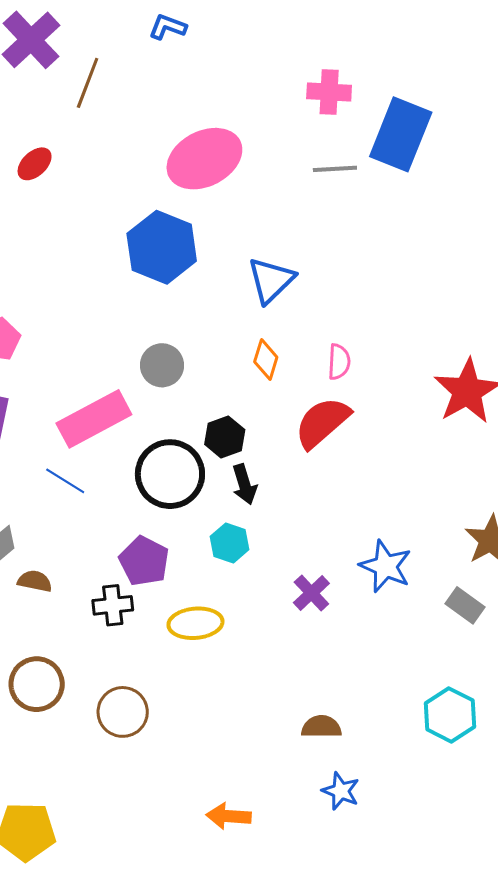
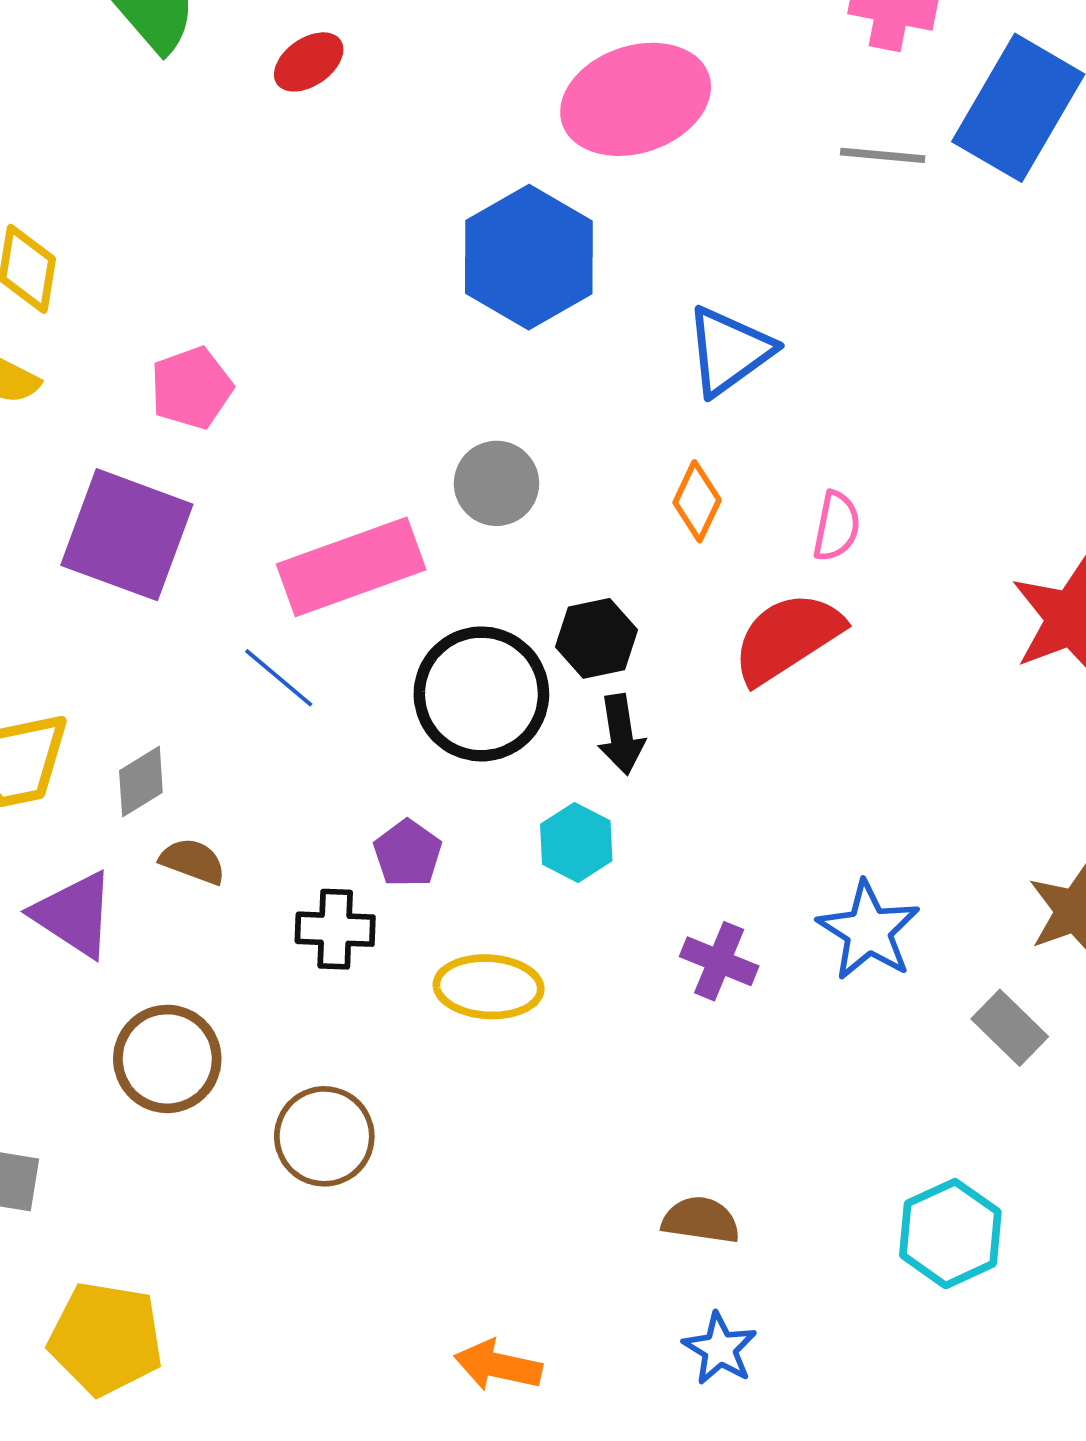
purple pentagon: (144, 561) -> (408, 853), size x0.7
purple cross: (311, 593) -> (719, 961), turned -33

